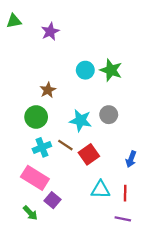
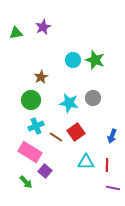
green triangle: (14, 21) -> (16, 33), moved
brown line: (65, 145) -> (56, 137), moved
purple line: (123, 219) -> (113, 188), moved

